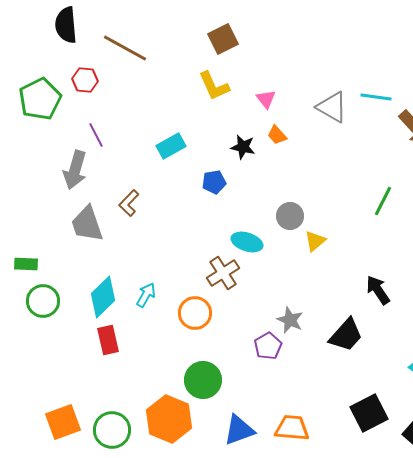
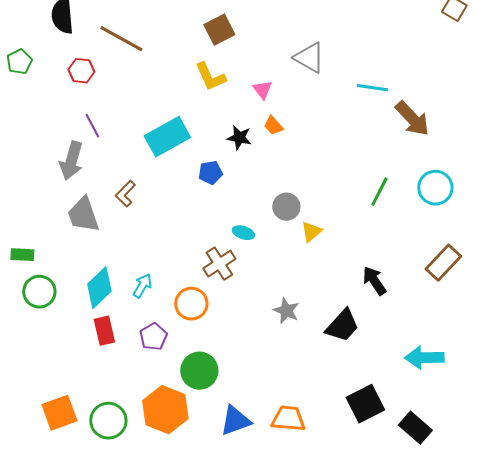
green pentagon: (40, 99) -> (19, 62), moved, size x0.6
gray triangle: (332, 107) -> (309, 58), moved
cyan rectangle: (171, 146) -> (167, 137), size x1.5
cyan ellipse: (247, 242) -> (243, 233), size x0.7
purple pentagon: (268, 346) -> (153, 337), moved

